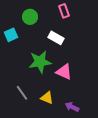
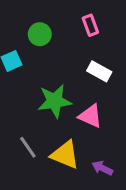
white rectangle: (56, 38) -> (99, 71), moved
yellow triangle: (47, 98) -> (65, 155), size x1.5

